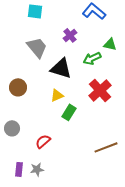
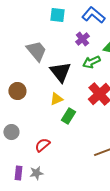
cyan square: (35, 11) -> (57, 15), moved
purple cross: (70, 35) -> (82, 39), moved
black triangle: (61, 68) -> (60, 72), turned 35

